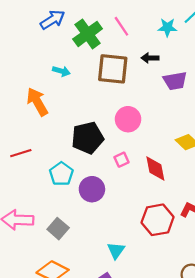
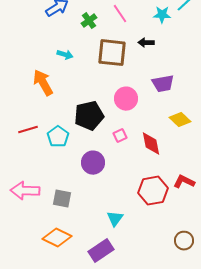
green cross: (88, 34) -> (89, 21), size x0.6
purple trapezoid: (175, 81) -> (163, 84), moved
cyan pentagon: (61, 174) -> (58, 137), moved
gray square: (58, 229) -> (62, 199), turned -30

